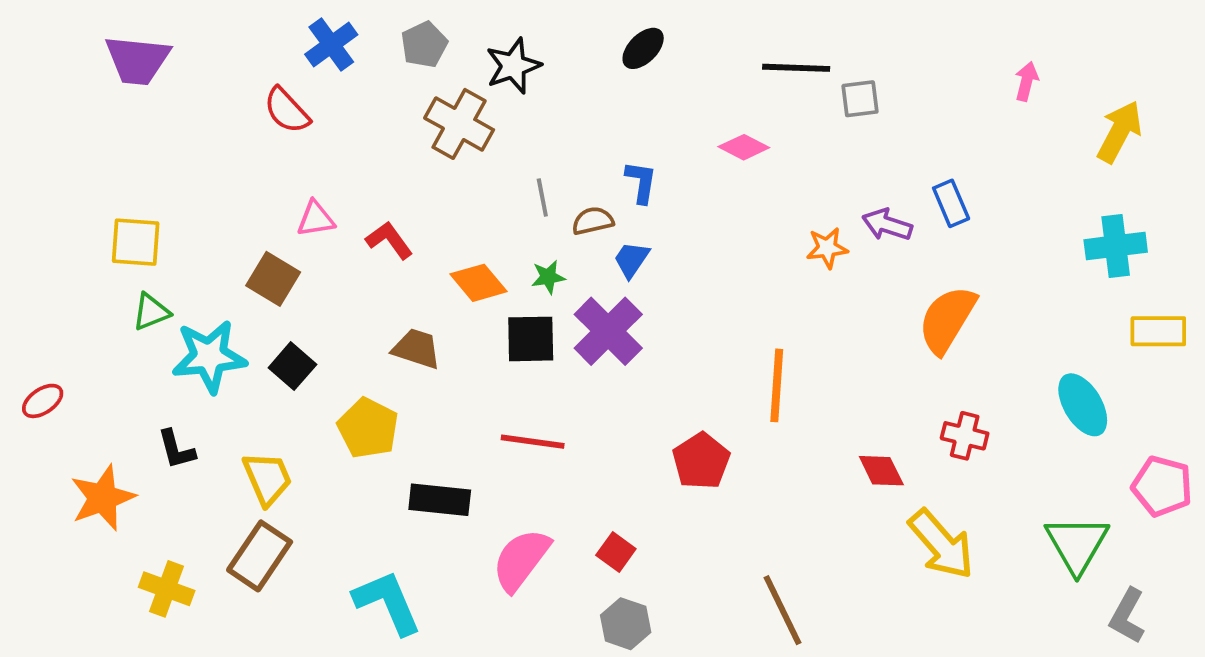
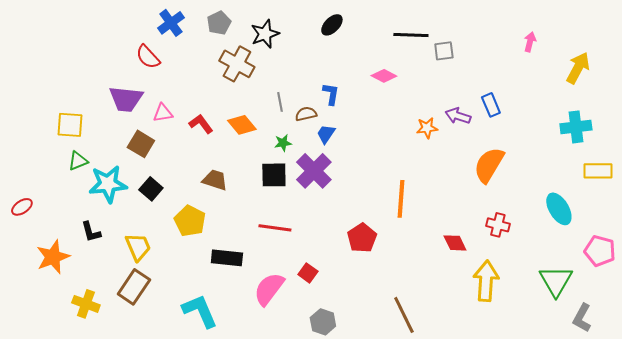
purple trapezoid: (138, 60) -> (126, 99), moved
orange diamond: (478, 283) -> (242, 125), moved
yellow arrow: (941, 544) -> (486, 281), turned -135
red square: (616, 552) -> (308, 273), moved

